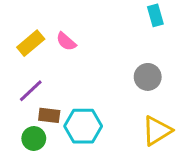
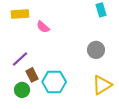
yellow rectangle: (31, 43) -> (20, 14), moved, turned 36
brown rectangle: (49, 115) -> (32, 75), turned 56

